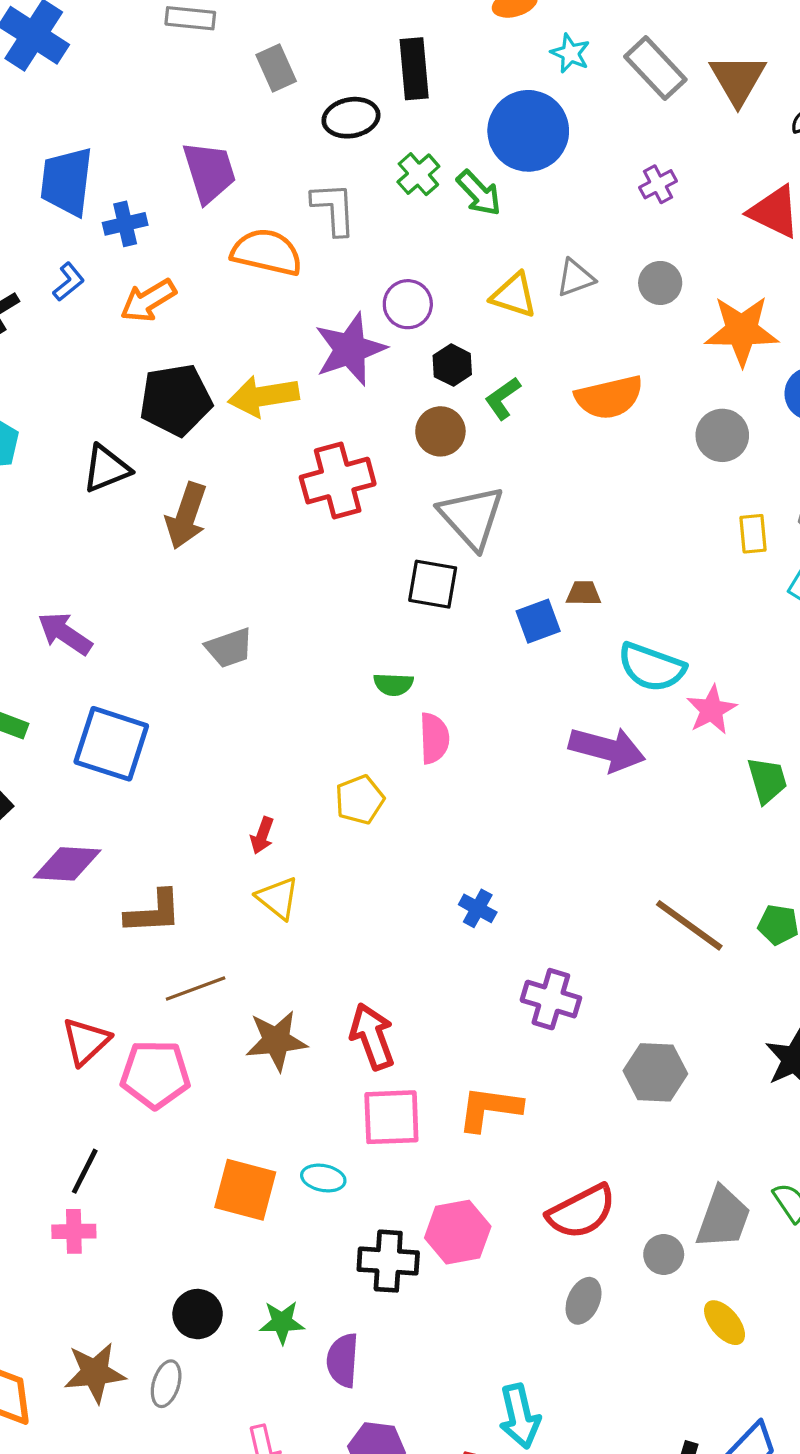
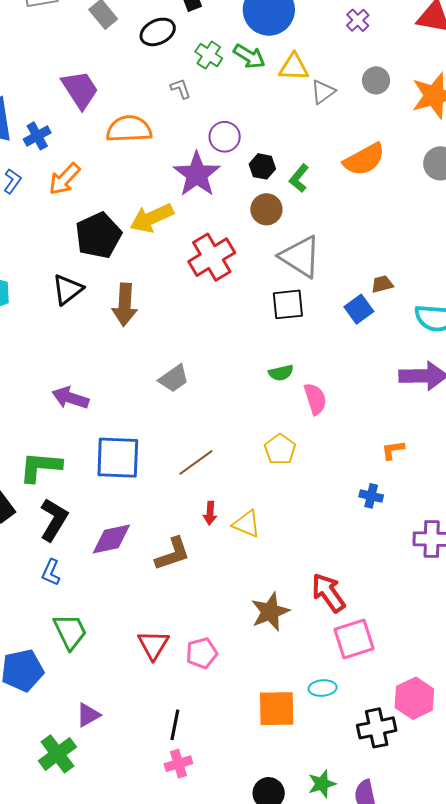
gray L-shape: (334, 209) -> (181, 89), moved, size x0.6
yellow triangle: (514, 295) -> (294, 67), moved
red arrow: (262, 835) -> (210, 513), moved
brown line: (196, 988) -> (196, 462), moved
pink pentagon: (155, 1074) -> (202, 653), size x0.7
orange L-shape: (490, 1109) -> (393, 450), moved, size x0.6

